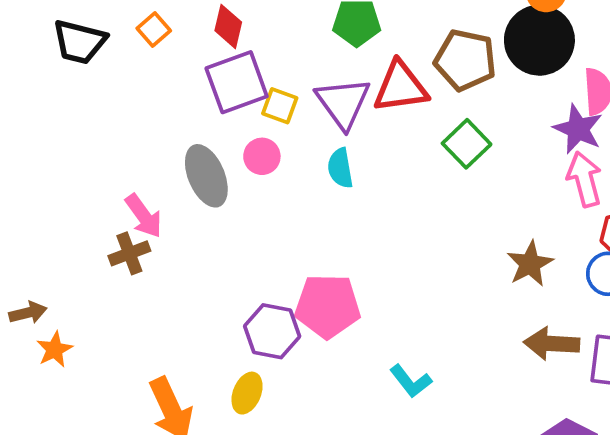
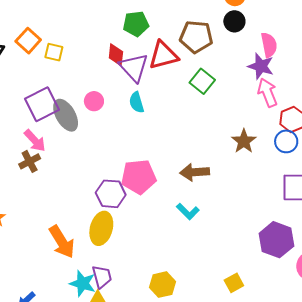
red diamond: (228, 26) -> (116, 55), moved
orange square: (154, 30) -> (28, 41), size x1.4
black circle: (539, 40) -> (234, 21), size x0.6
purple square: (237, 82) -> (42, 104), moved
yellow square: (280, 106) -> (54, 52), moved
brown arrow: (552, 344) -> (195, 172), moved
yellow ellipse: (247, 393) -> (101, 228), size x1.5

